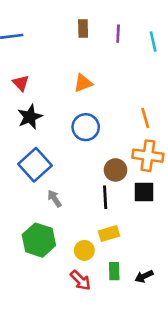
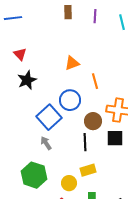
orange triangle: (83, 83) -> (72, 63), moved
orange line: (145, 118) -> (95, 81), moved
blue circle: (86, 127) -> (70, 100), moved
blue square: (35, 165) -> (49, 117), moved

